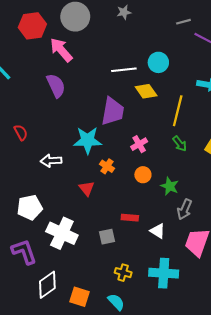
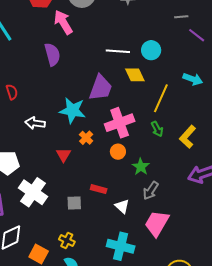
pink cross: (139, 144) -> (120, 123), size x1.8
yellow cross: (123, 273) -> (67, 240), moved

